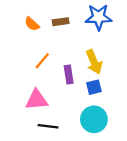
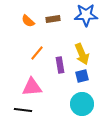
black line: (48, 126) -> (23, 110), moved

